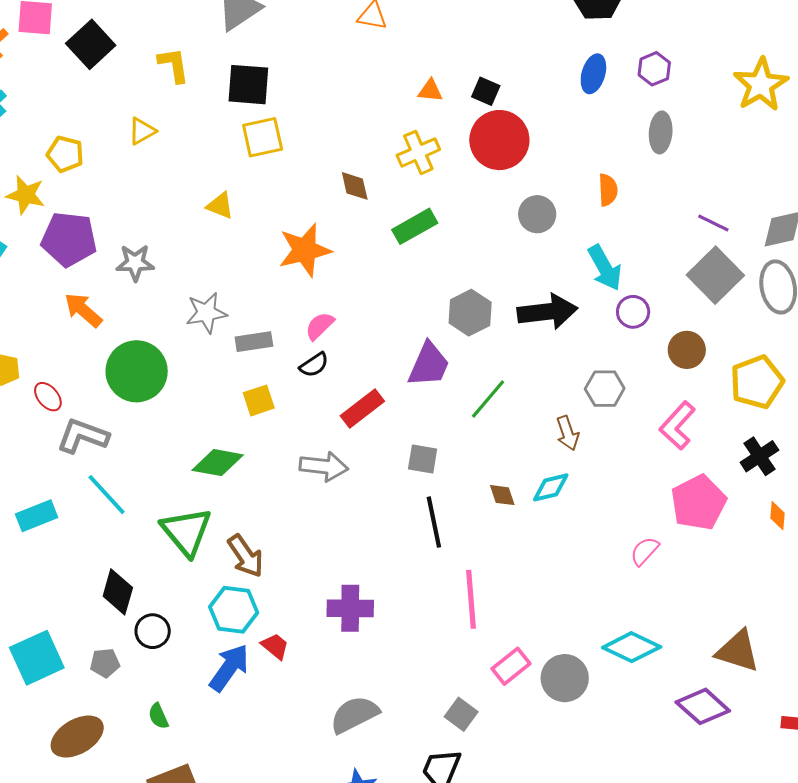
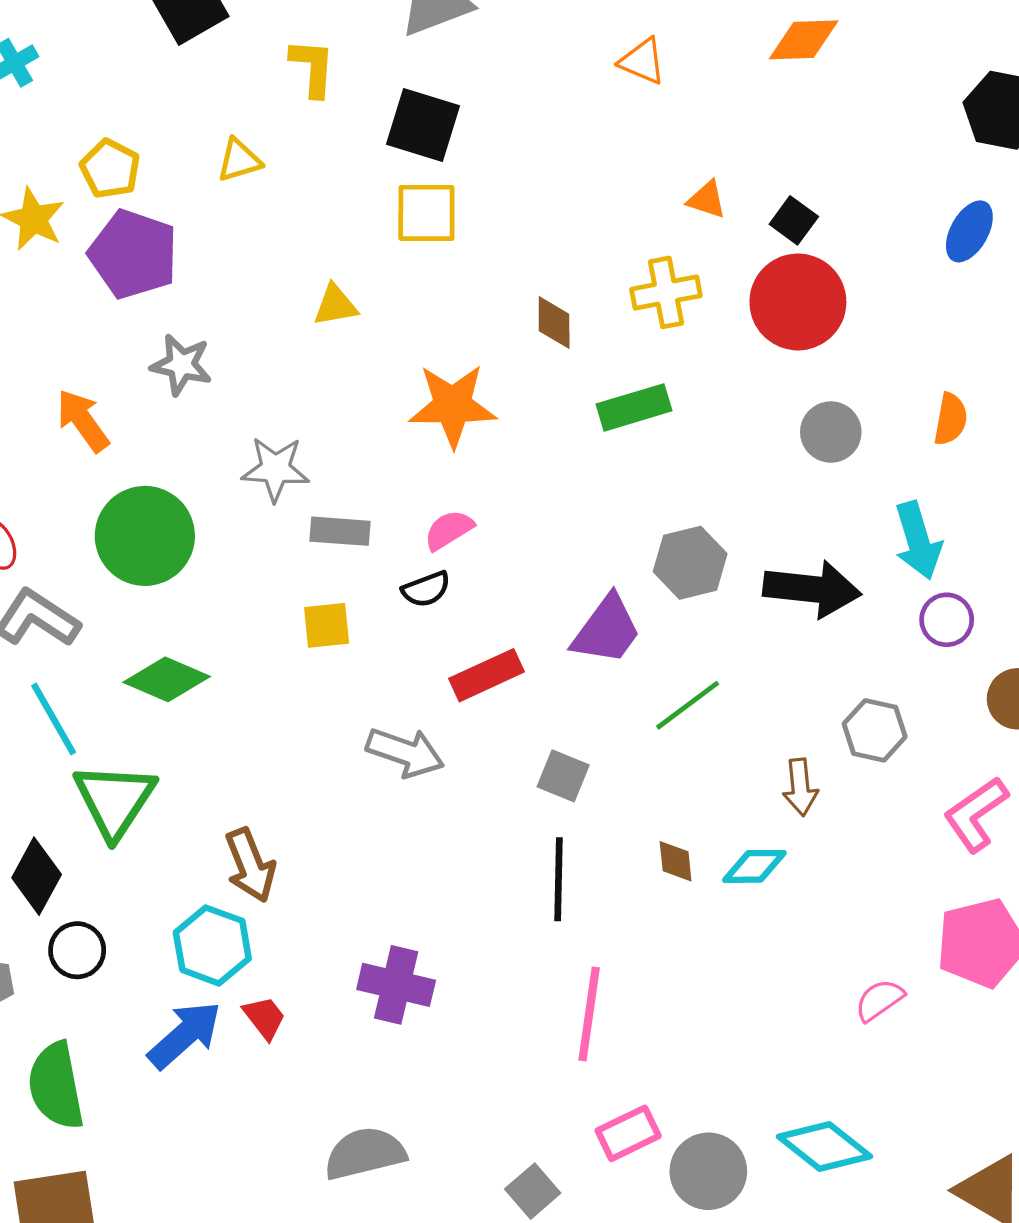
yellow triangle: (220, 206) -> (335, 305), turned -44
purple pentagon: (69, 239) -> (133, 254), moved
green diamond: (218, 463) -> (167, 679), moved
green triangle: (186, 532) -> (115, 800), moved
green semicircle: (158, 716) -> (56, 1086), size x2.0

